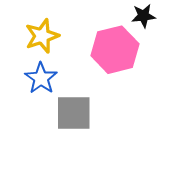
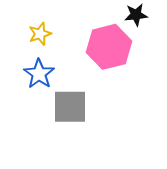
yellow star: (42, 36) -> (40, 34), size x0.7

